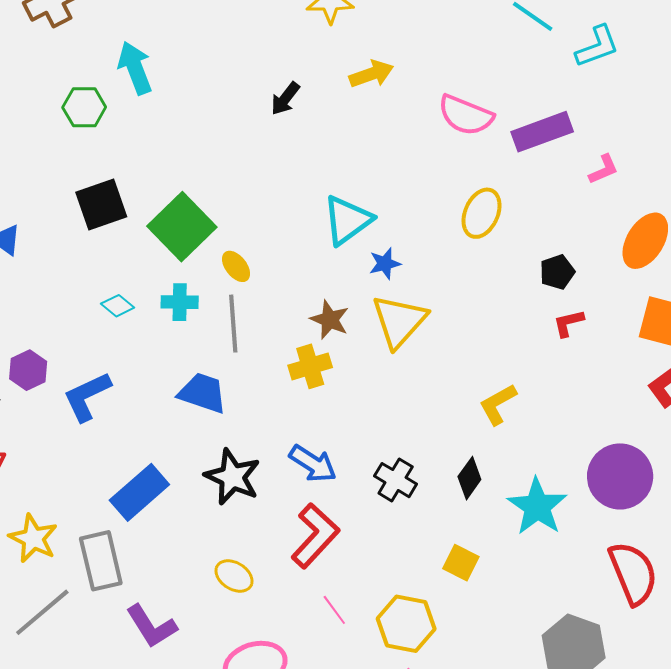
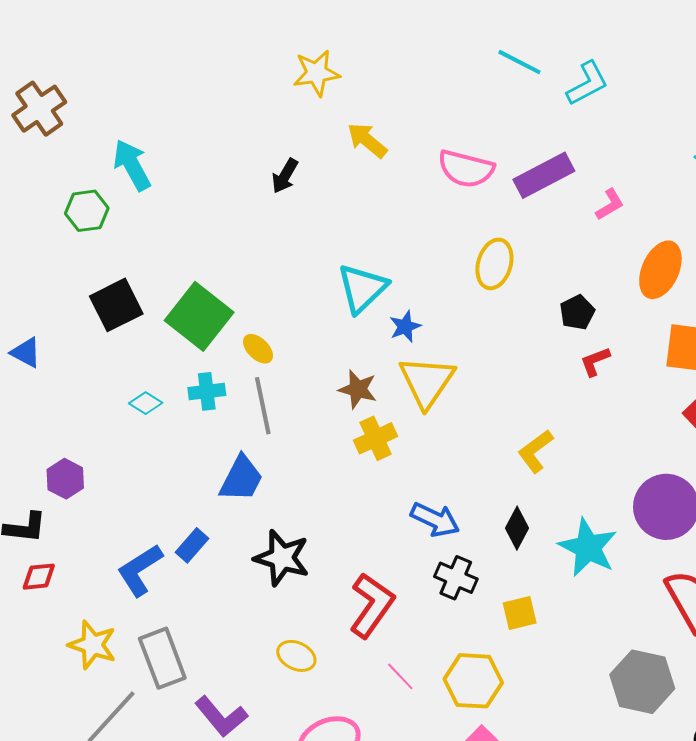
yellow arrow: (371, 74) -> (367, 140), turned -114
yellow cross: (310, 366) -> (376, 438), moved
blue trapezoid: (203, 393) -> (241, 479), turned 106
blue L-shape: (87, 396) -> (140, 570), moved
blue arrow: (313, 464) -> (435, 520), moved
black cross: (396, 480) -> (456, 578), moved
blue rectangle: (139, 492) -> (192, 545), moved, size x0.6
yellow square: (461, 563) -> (520, 613), turned -33

